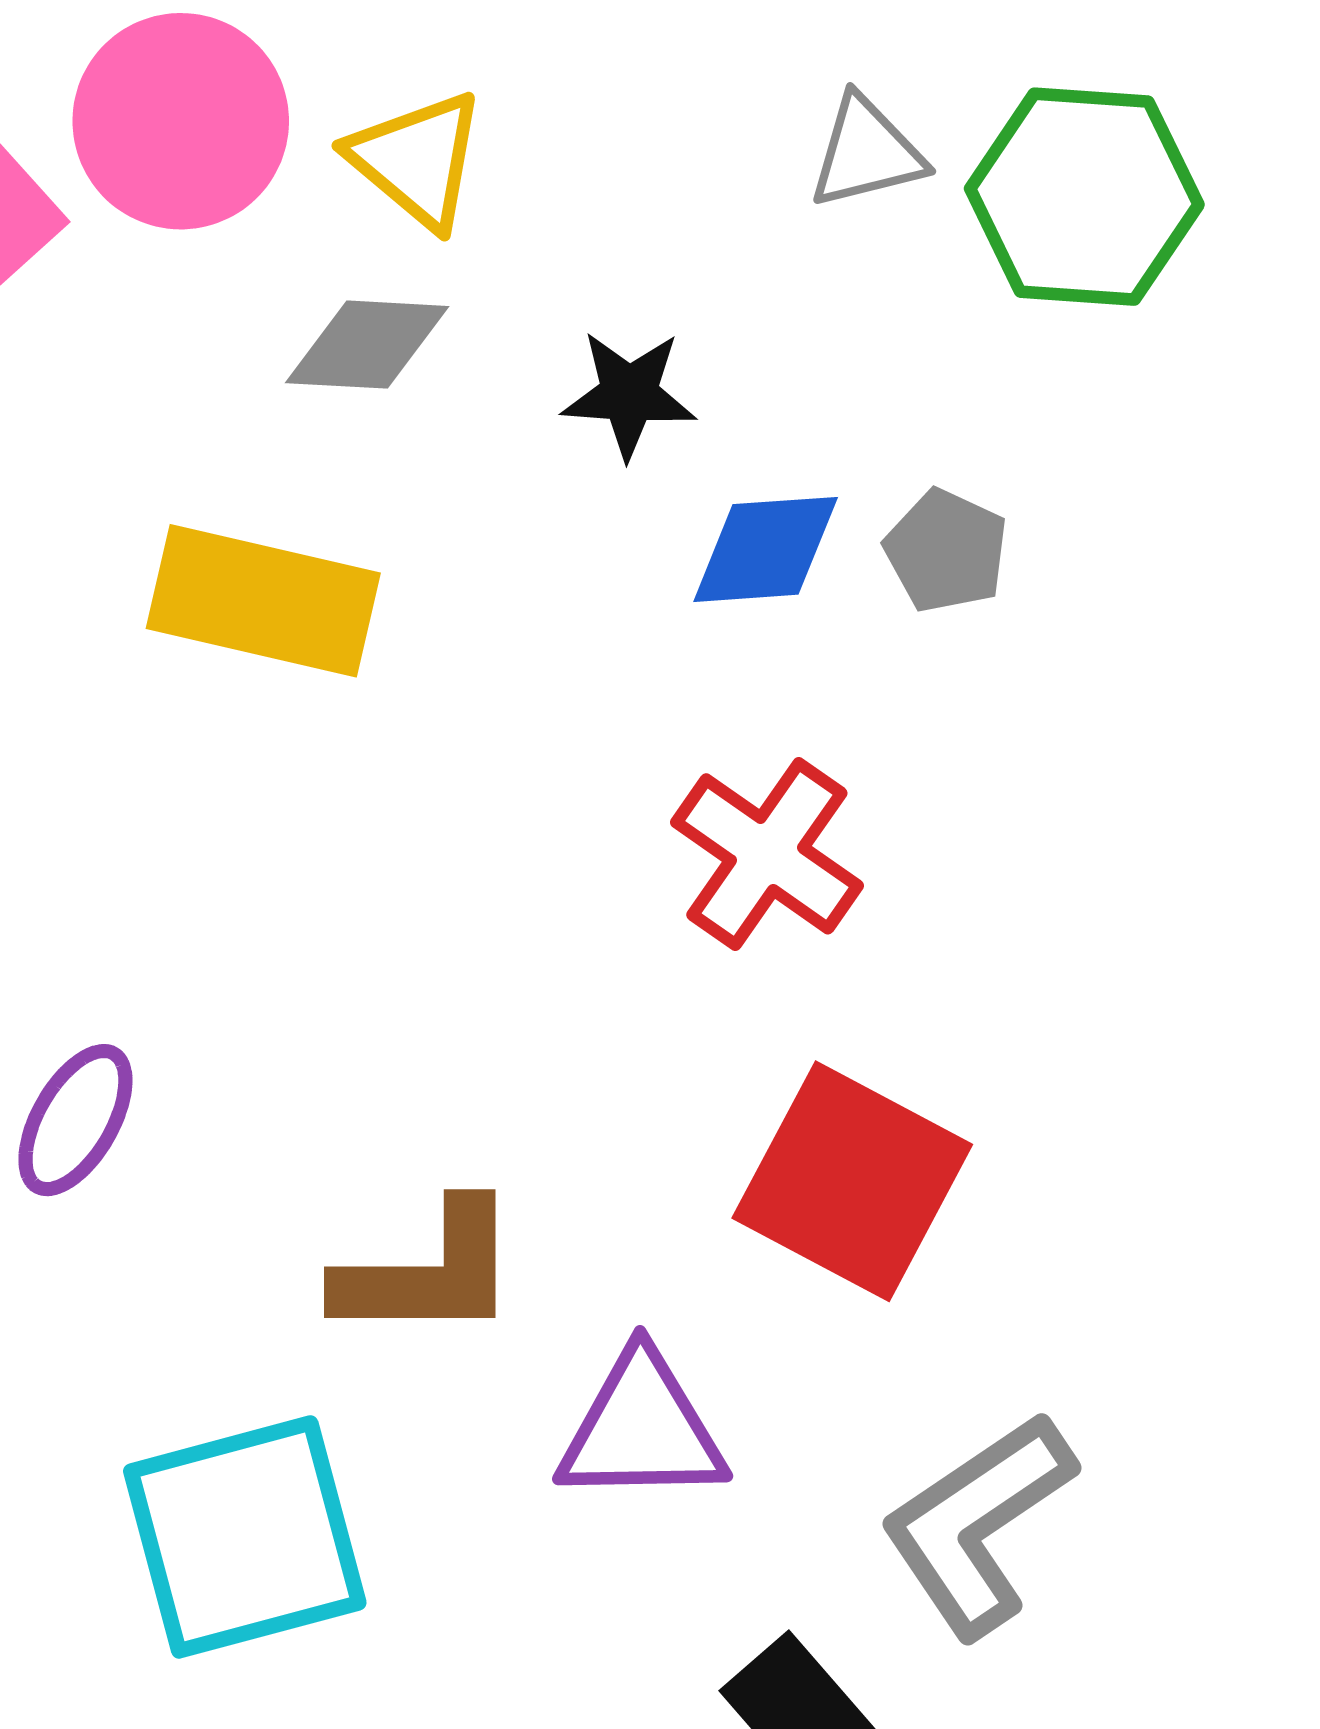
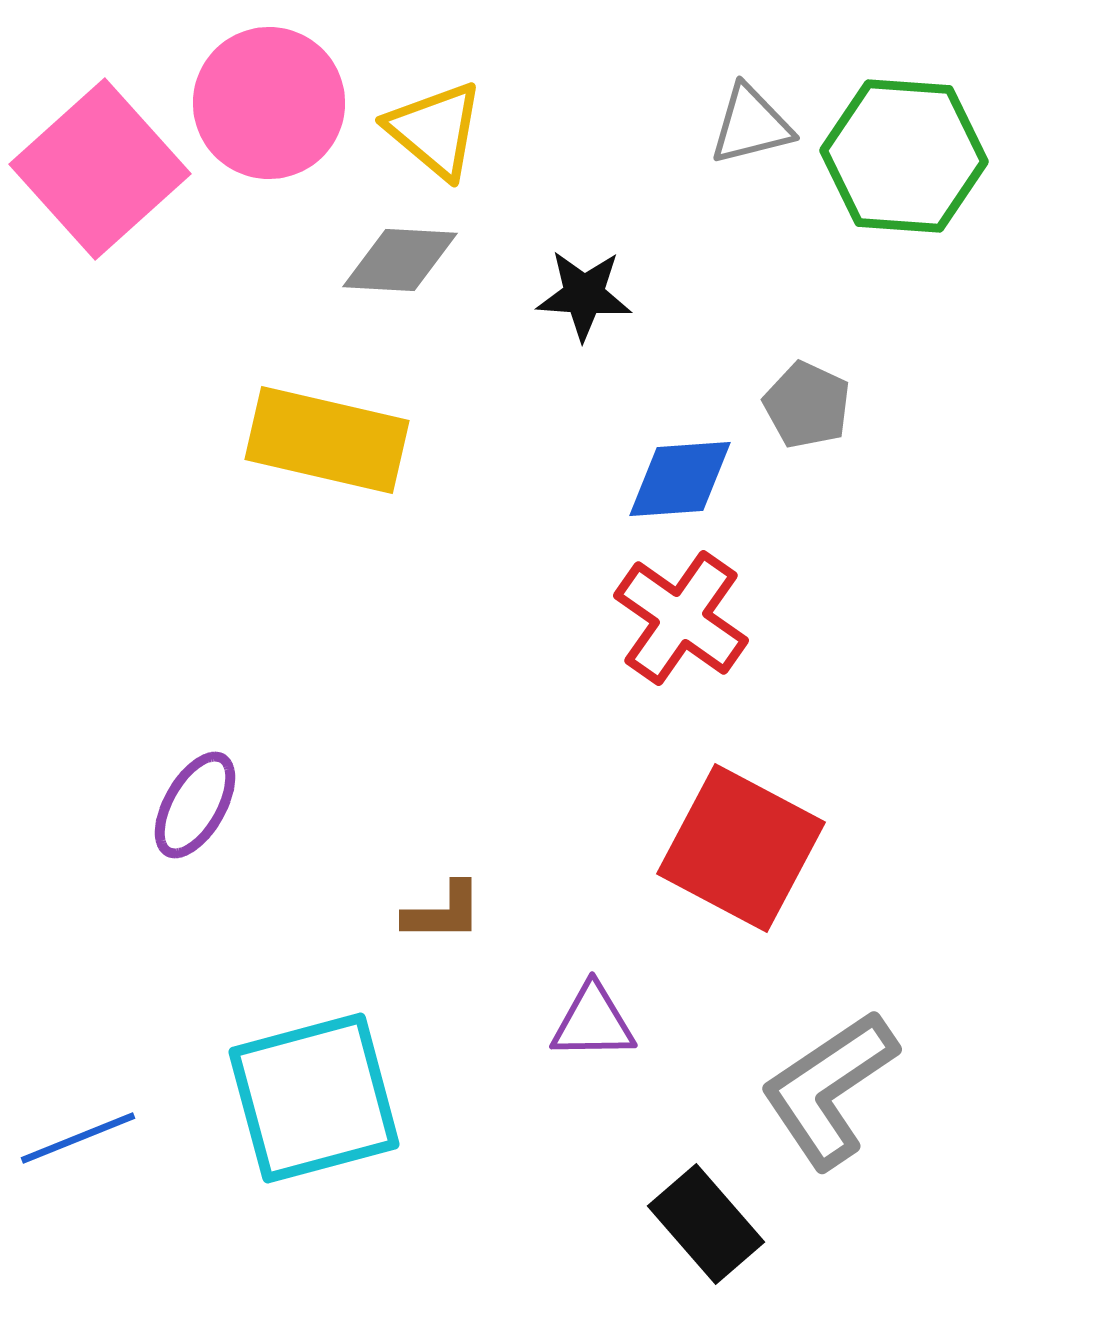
blue diamond: (766, 549) -> (680, 479), moved
brown L-shape: (428, 1272) -> (443, 912), size x0.6
purple triangle: (642, 1429) -> (593, 1022), size x0.7

